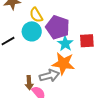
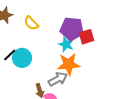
purple pentagon: (58, 27) -> (72, 29), moved
cyan circle: (32, 31) -> (22, 58), moved

